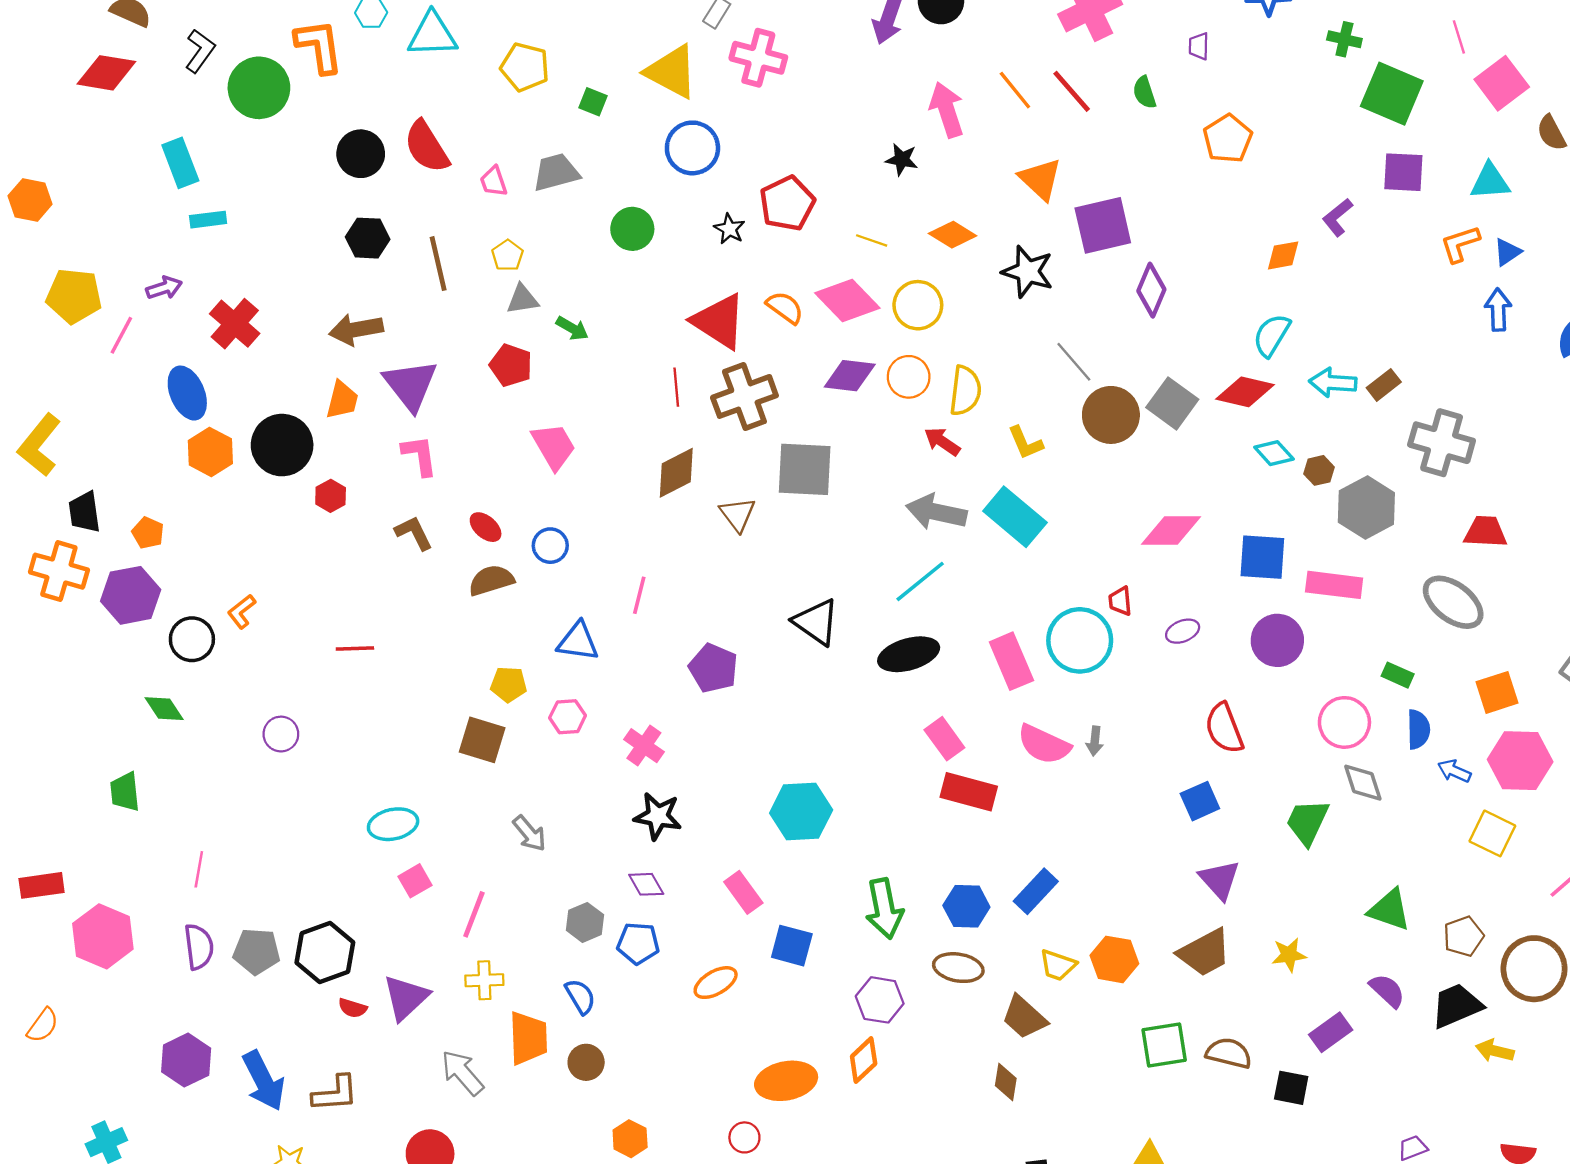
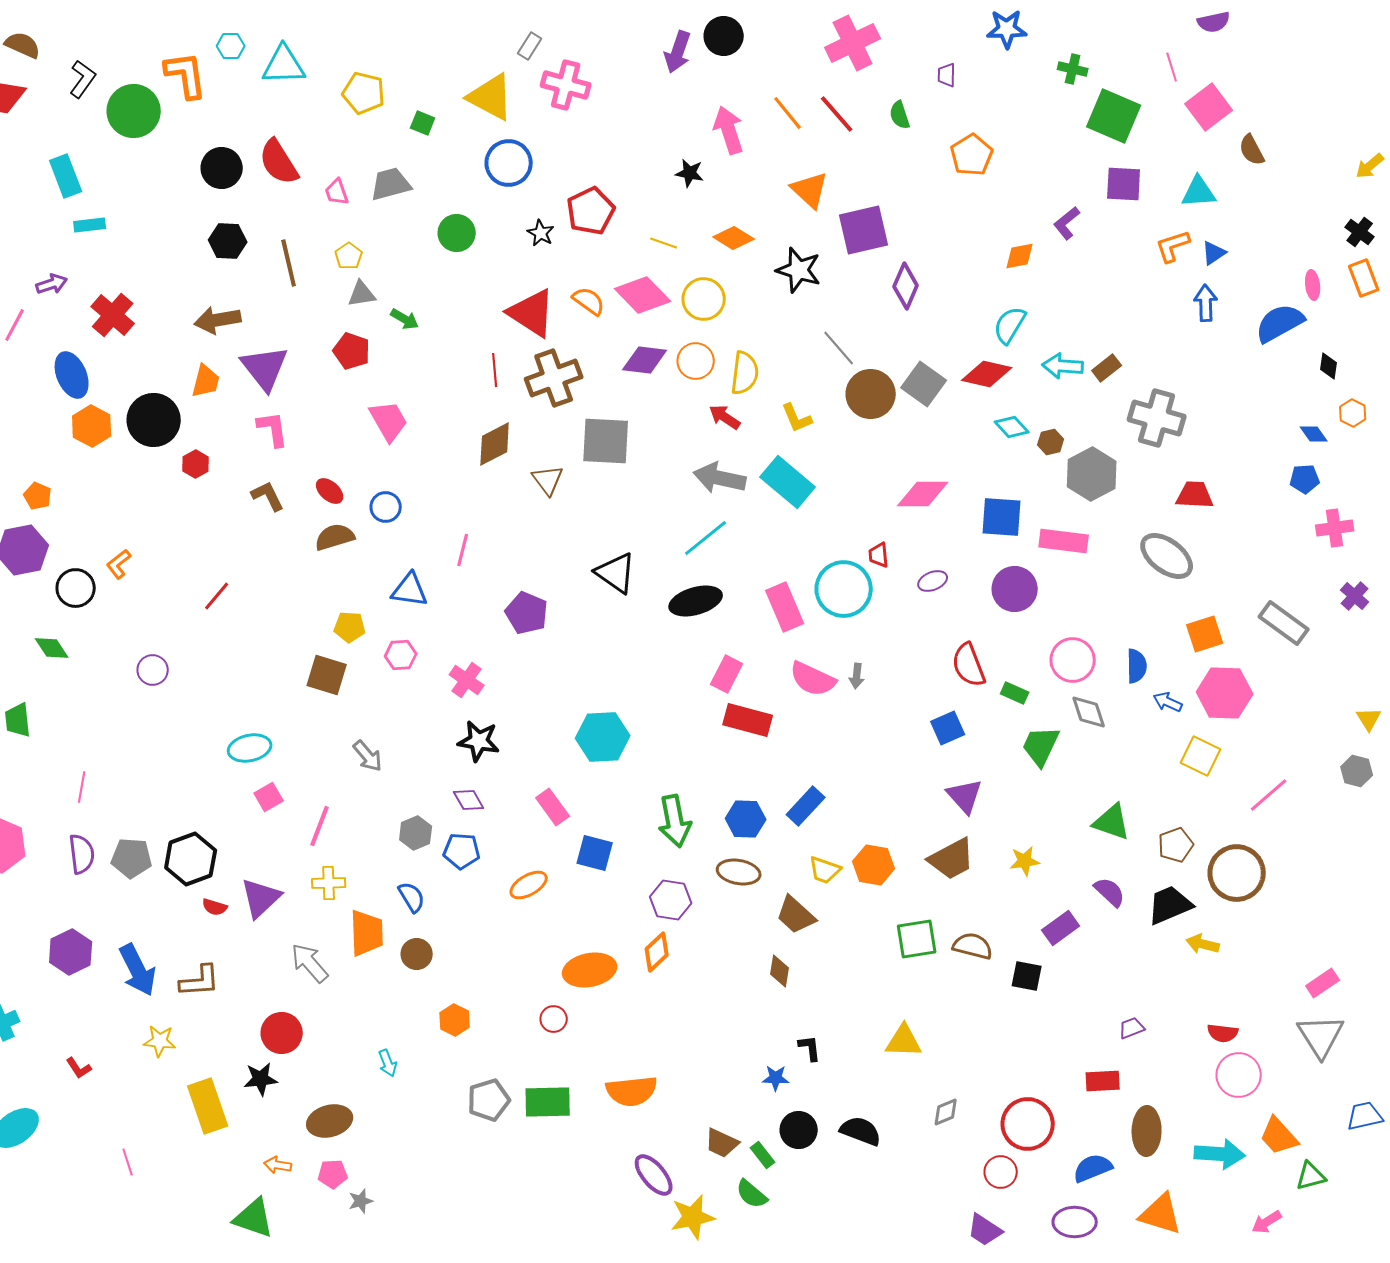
red line: (355, 648) -> (217, 596), turned -48
green rectangle: (1398, 675) -> (1015, 693), moved
pink rectangle: (944, 739) -> (727, 674), turned 63

